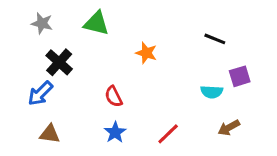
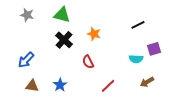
black line: (215, 39) -> (138, 25), turned -48
black cross: (59, 62) -> (64, 40), moved
red semicircle: (114, 97) -> (88, 62), moved
blue star: (115, 132) -> (60, 85), moved

